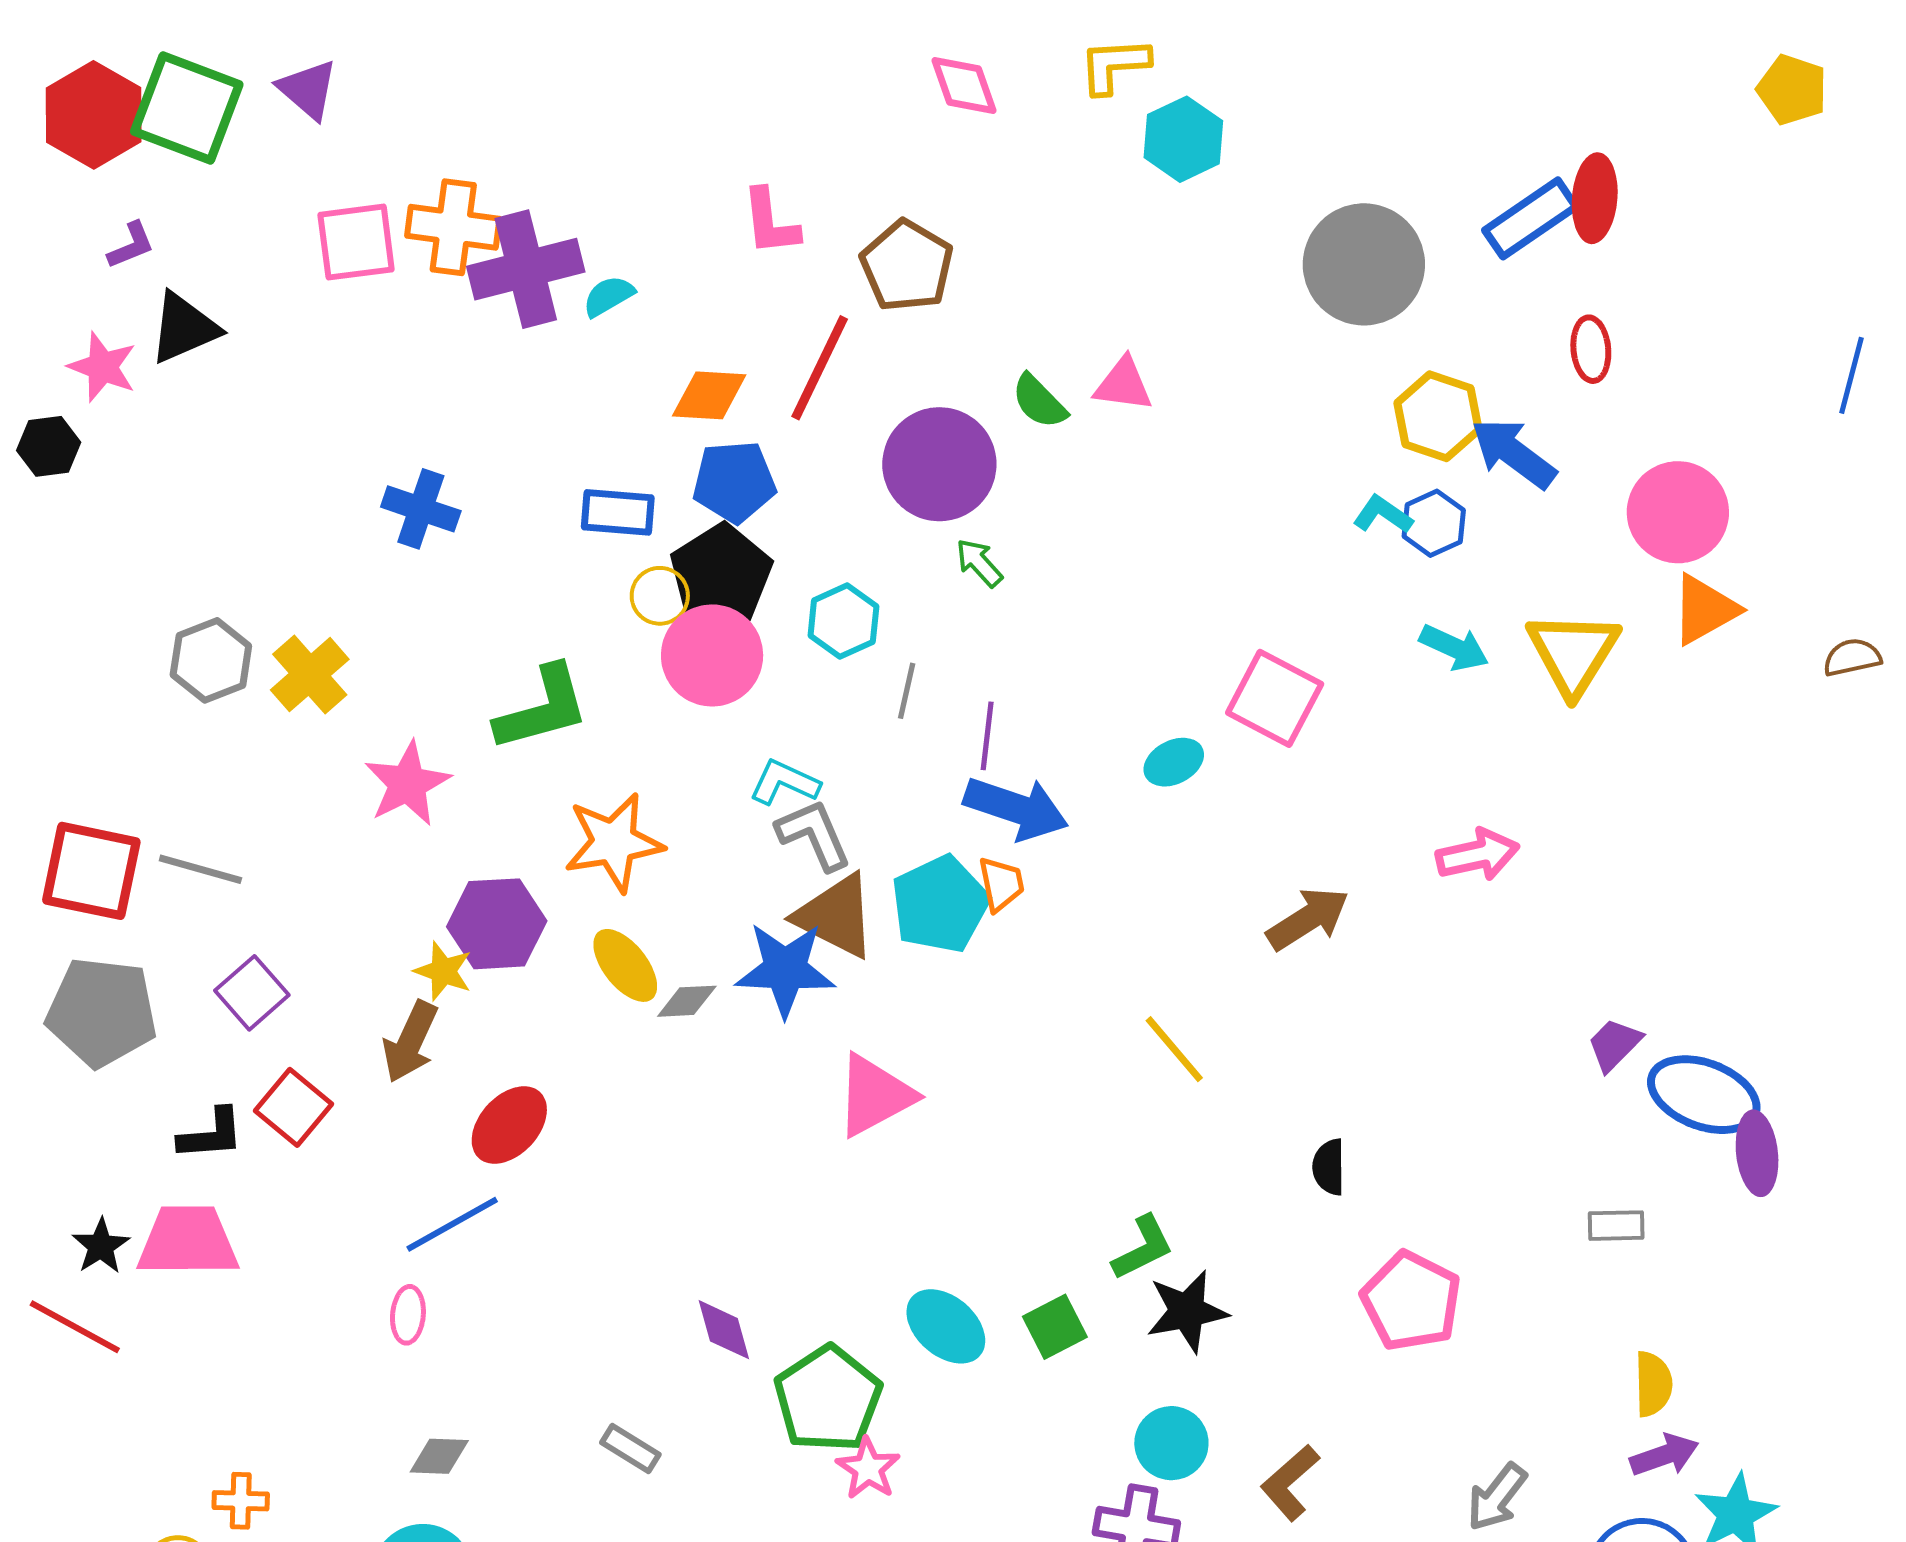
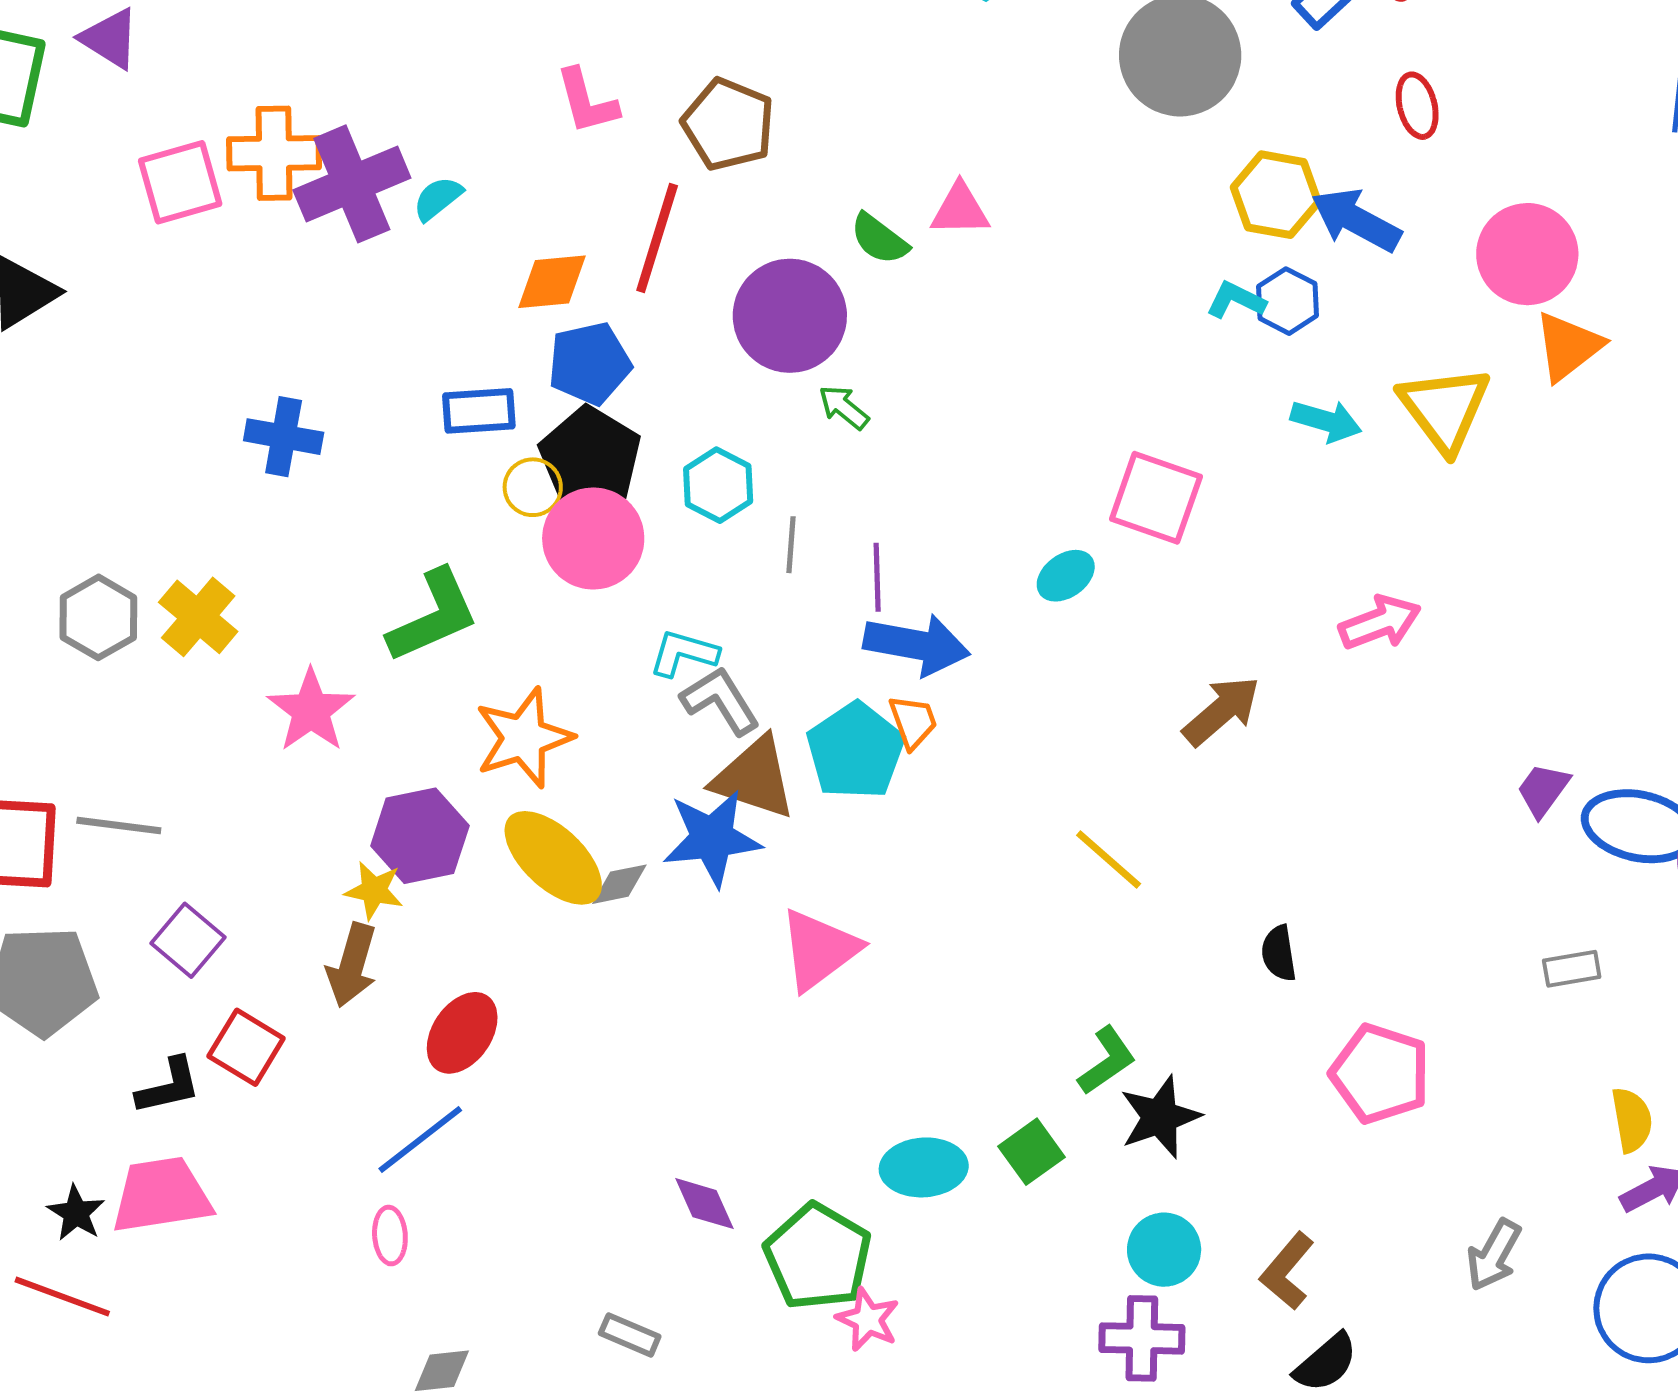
yellow ellipse: (625, 965) -> (553, 858), size x1.4
cyan ellipse: (946, 1326) -> (924, 1167), turned -36

